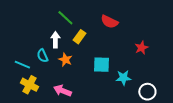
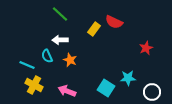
green line: (65, 18) -> (60, 14), moved
yellow rectangle: (79, 37) -> (94, 29), moved
white arrow: (55, 40) -> (60, 40), turned -91
cyan square: (101, 65) -> (106, 88), moved, turned 30

